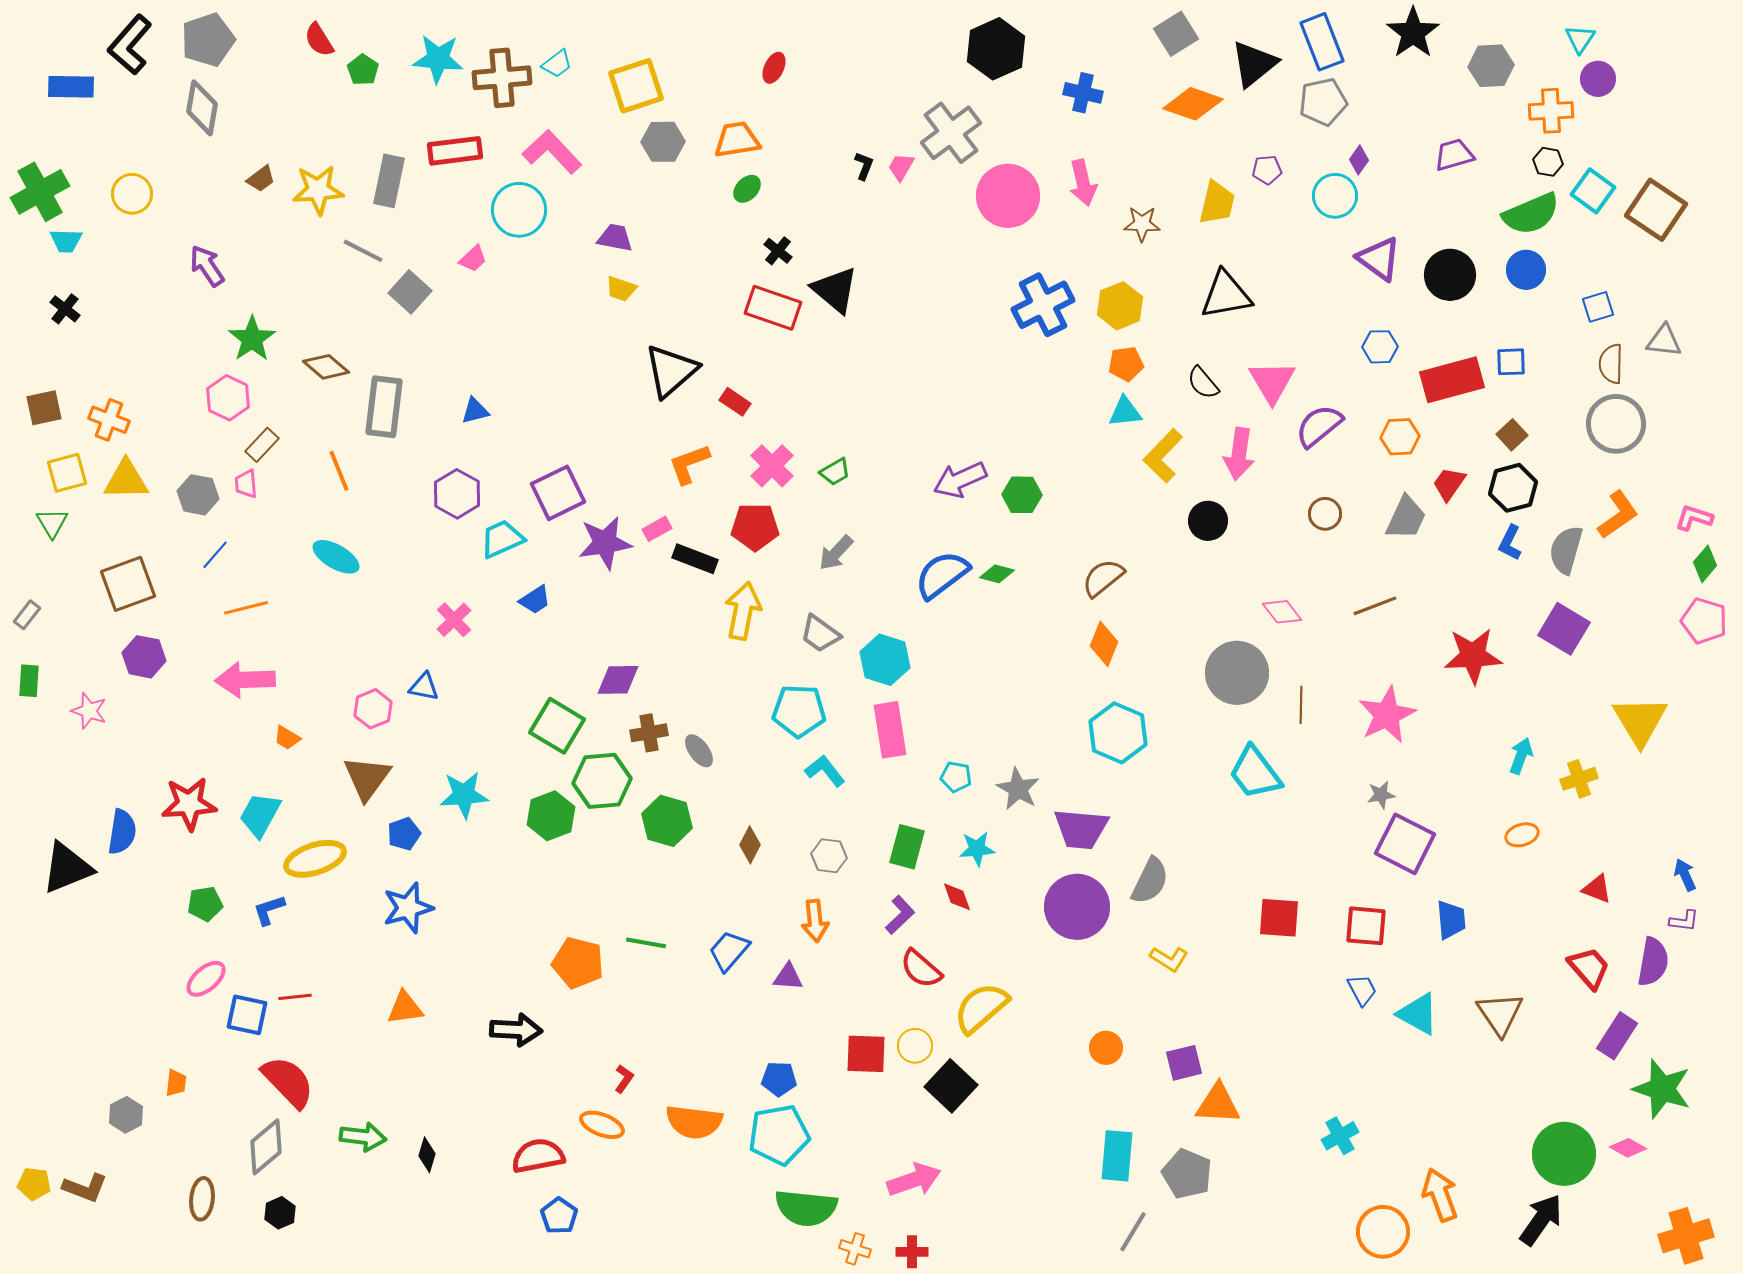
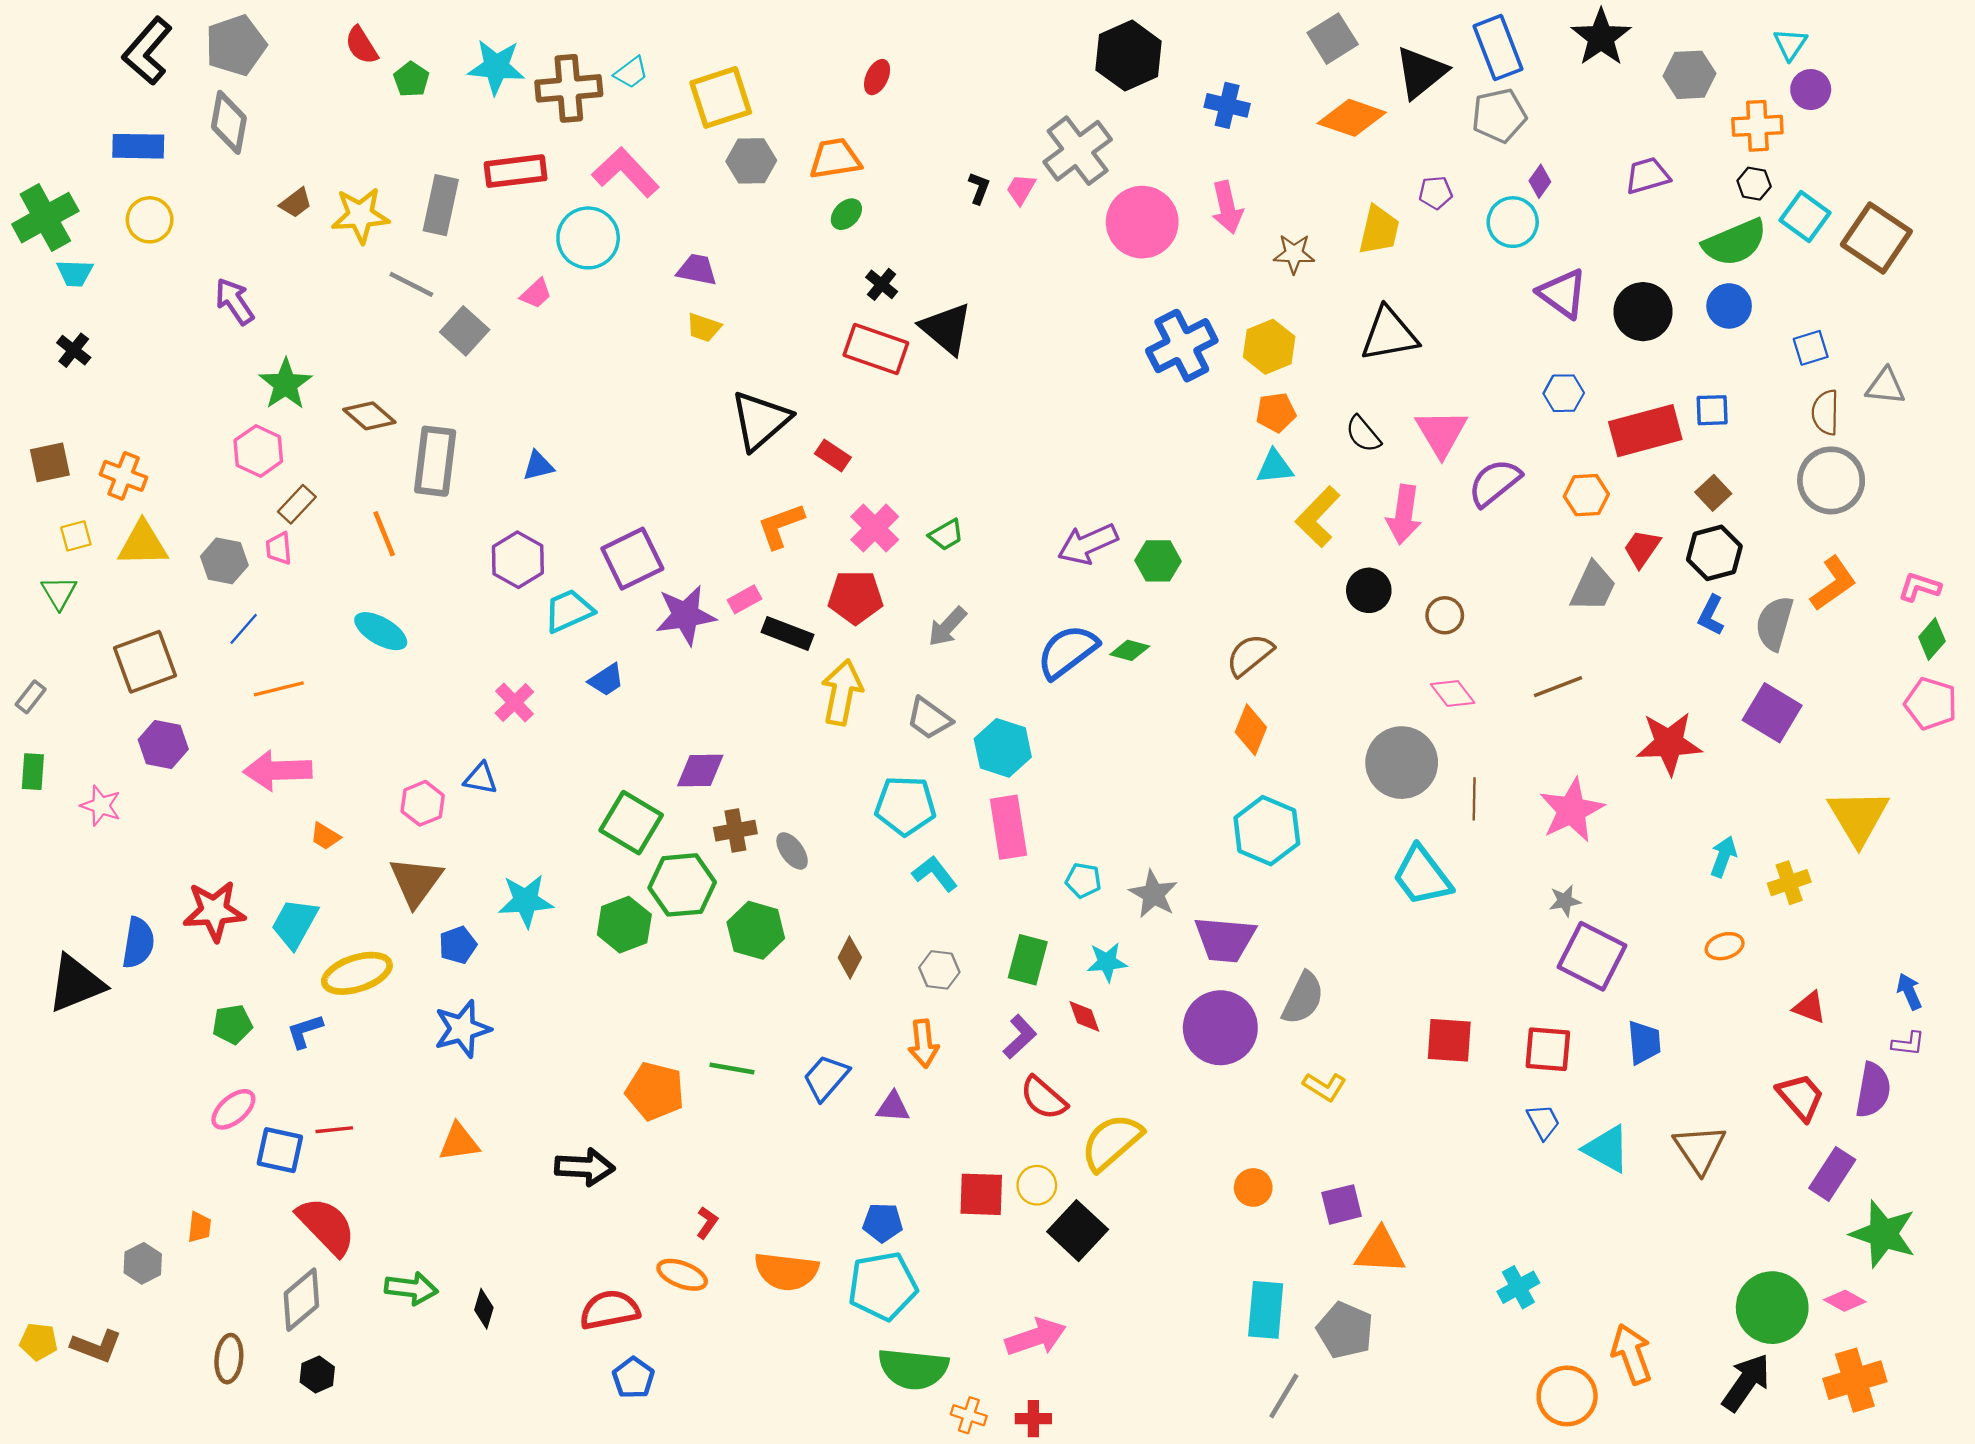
blue rectangle: (71, 87) -> (138, 146), moved
yellow square: (67, 473) -> (76, 536), size x0.7
brown circle: (1325, 514) -> (1445, 615), moved
orange cross: (1686, 1236) -> (1855, 1380), moved

